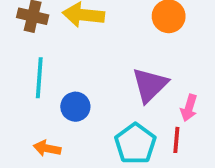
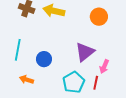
cyan line: (39, 78) -> (18, 50), moved

